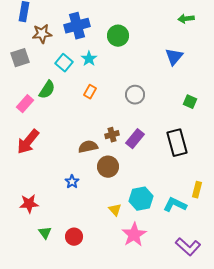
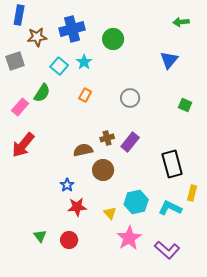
black rectangle: (177, 143) -> (172, 164), moved
red star: (29, 204) -> (77, 207), moved
purple L-shape: (188, 247) -> (167, 250), moved

